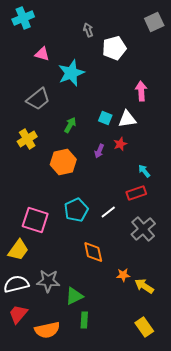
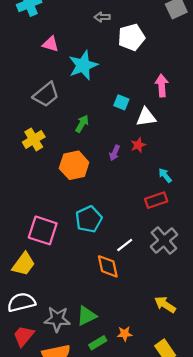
gray arrow: (88, 30) -> (102, 17), turned -72
cyan square: (105, 118) -> (121, 102), moved
white line: (108, 212) -> (125, 245), moved
orange star: (123, 275) -> (125, 334), moved
gray star: (48, 281) -> (57, 319), moved
green rectangle: (84, 320) -> (98, 343), turned 56

